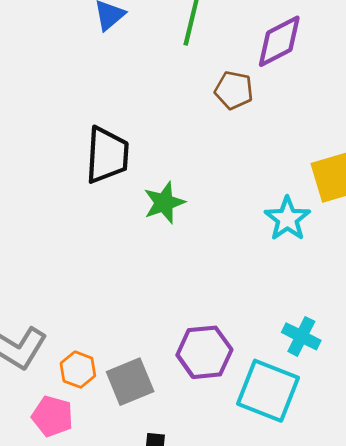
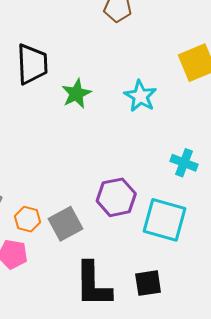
cyan star: (287, 219) -> (140, 96), moved
cyan cross: (301, 336) -> (184, 163), moved

